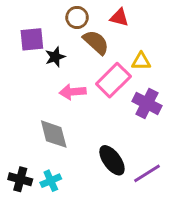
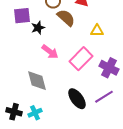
pink rectangle: (113, 80) -> (81, 59), moved
pink arrow: (73, 92) -> (50, 52), turned -138
purple cross: (147, 103) -> (109, 68), moved
purple line: (147, 173) -> (104, 97), moved

